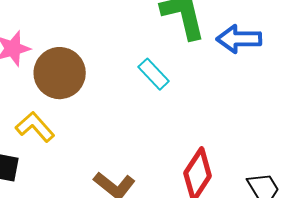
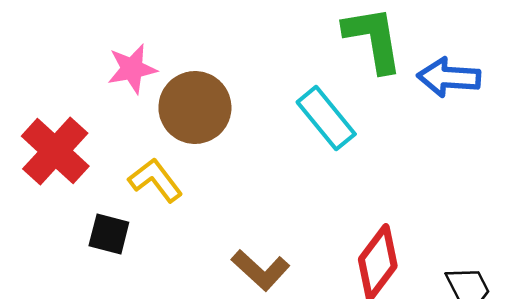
cyan rectangle: (154, 74) -> (326, 118), size x1.4

